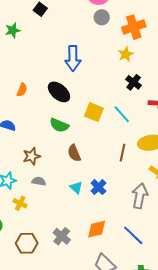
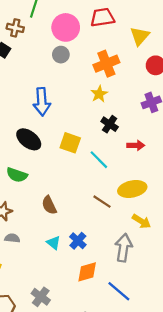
gray circle: (102, 17) -> (61, 55), moved
yellow square: (94, 112) -> (70, 143), moved
green semicircle: (59, 125) -> (17, 175), moved
brown line: (123, 153) -> (102, 202), turned -66
orange diamond: (97, 229) -> (87, 272), moved

